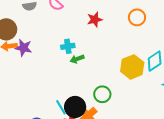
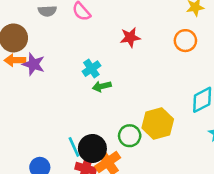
cyan cross: (68, 46) -> (91, 69), turned -32
yellow hexagon: (132, 67) -> (158, 124), moved

